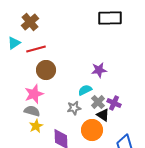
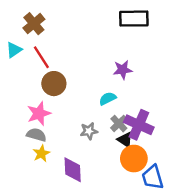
red line: (36, 49) -> (41, 57), turned 72
purple star: (99, 70) -> (123, 70), moved
cyan semicircle: (85, 90) -> (108, 99), moved
purple cross: (114, 103) -> (139, 125), size x1.6
orange circle: (92, 130) -> (134, 159), moved

